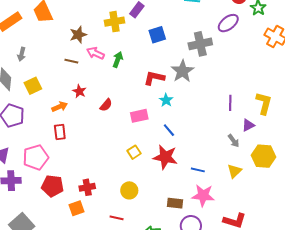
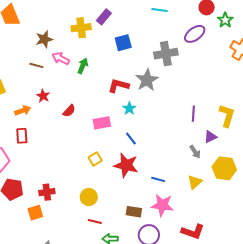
red line: (117, 218) -> (95, 221), moved

